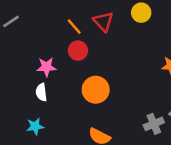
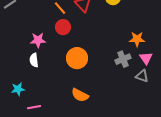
gray cross: (154, 124) -> (123, 59), moved
cyan star: (35, 126) -> (18, 89), moved

